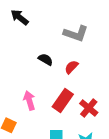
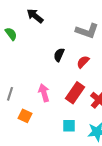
black semicircle: (46, 59) -> (59, 55), turned -96

